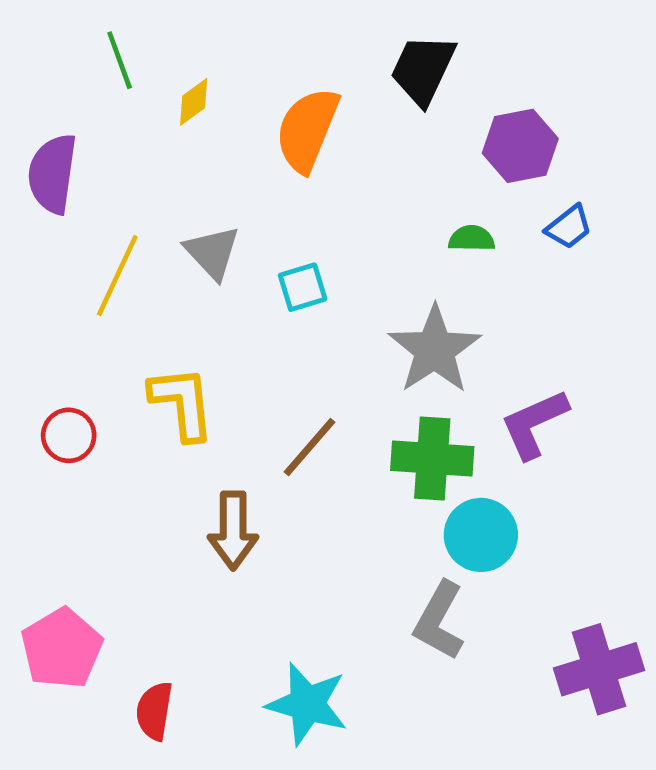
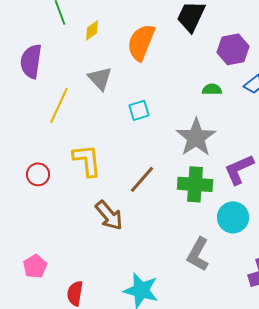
gray triangle: (212, 252) -> (100, 78), moved
brown arrow: (233, 530) -> (109, 215), turned -40
cyan circle: (481, 535) -> (233, 217), moved
pink pentagon: (62, 648) -> (35, 266), size x0.7

